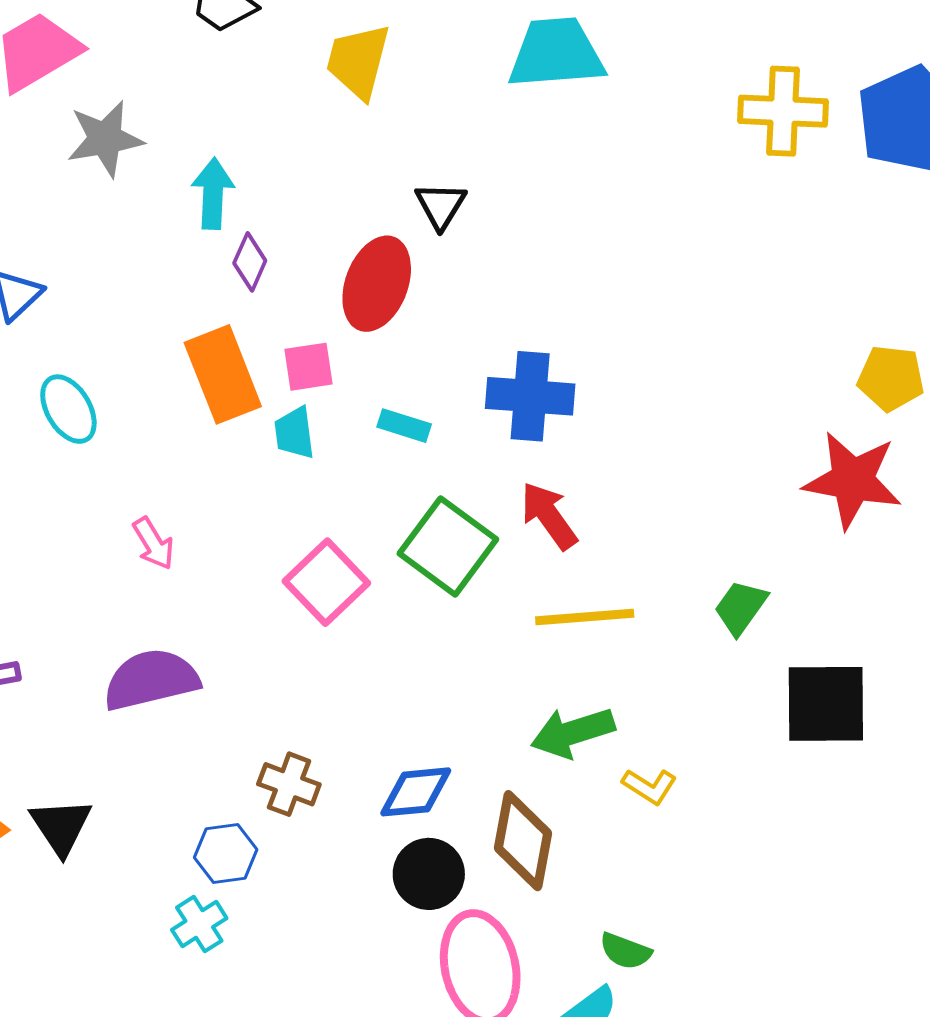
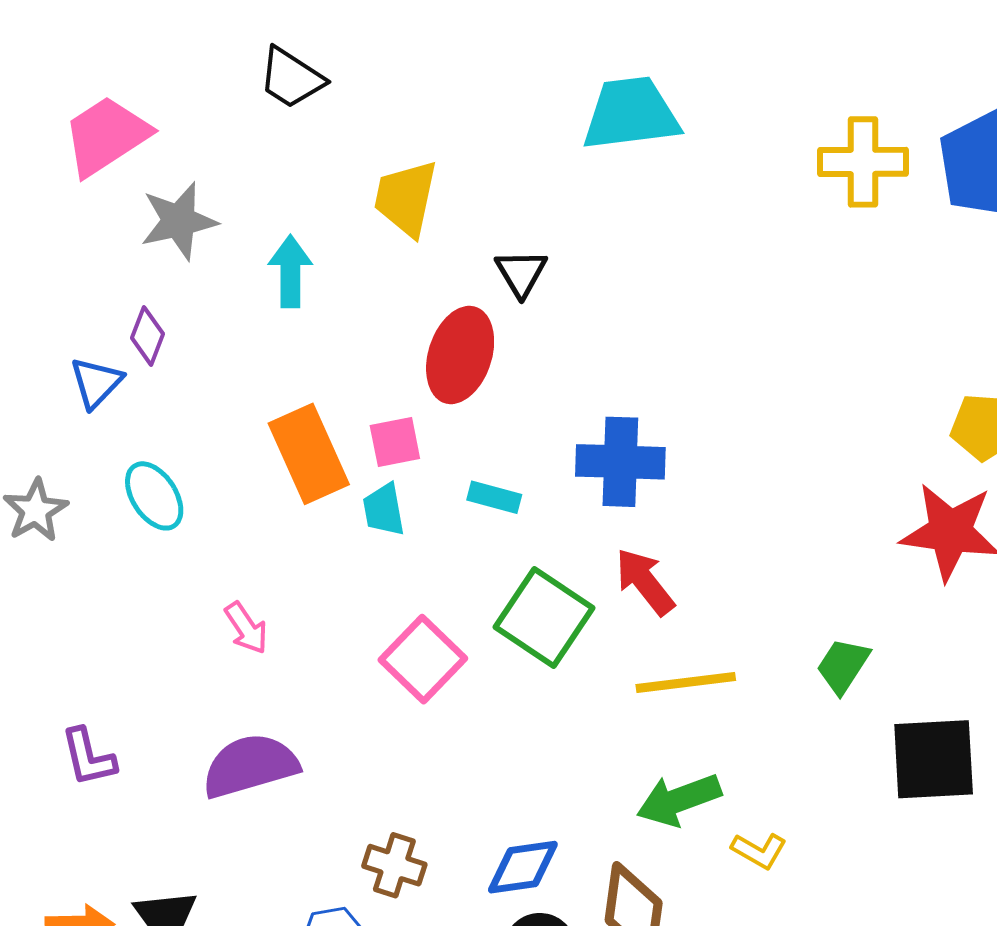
yellow trapezoid: (358, 61) -> (406, 198), moved
purple diamond: (250, 262) -> (148, 336), moved

